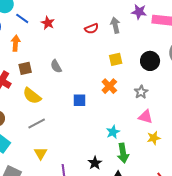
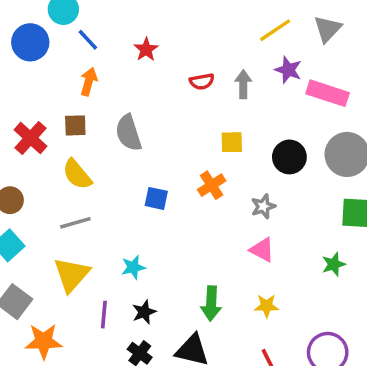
red star: (48, 23) -> (146, 49), moved
orange arrow: (16, 43) -> (89, 82), moved
gray semicircle: (56, 66) -> (128, 133), size x1.5
cyan star: (113, 132) -> (133, 267), moved
yellow star: (154, 138) -> (267, 306), moved
yellow triangle: (41, 153) -> (72, 275), size x1.6
black star: (95, 163) -> (144, 312), moved

